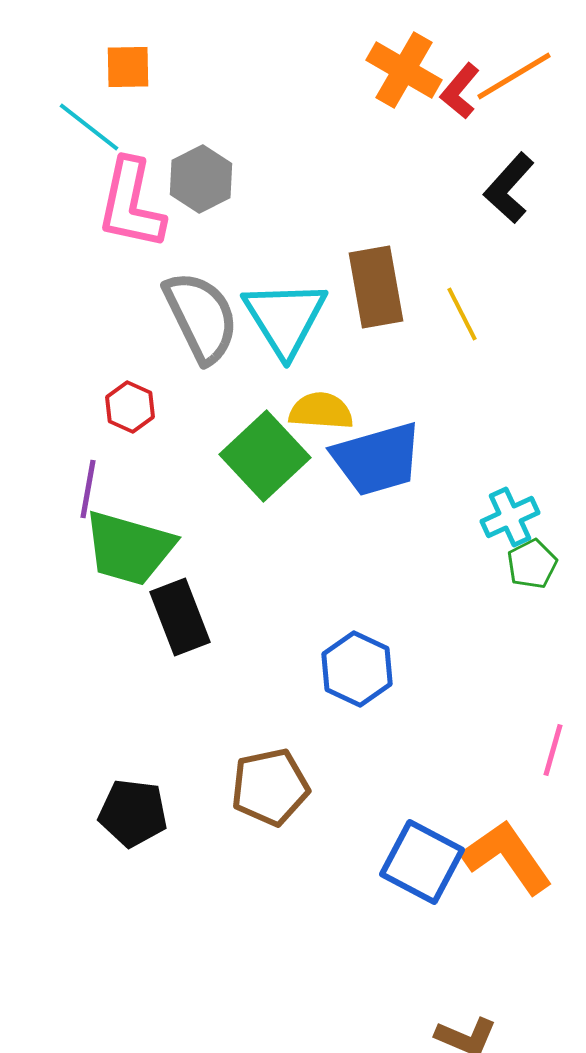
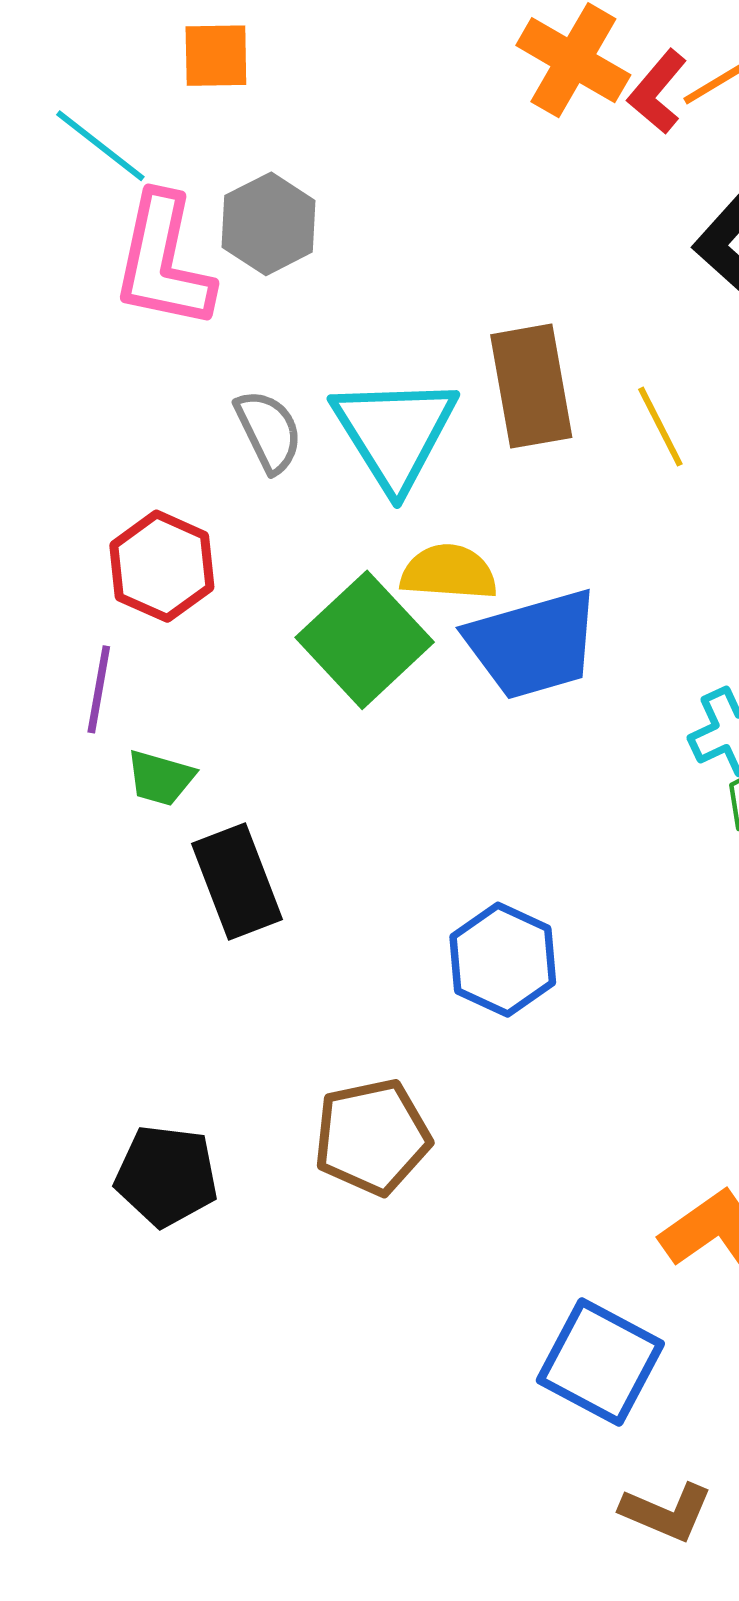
orange square: (128, 67) -> (216, 56), moved
gray semicircle: (201, 317) -> (269, 431), size x0.6
red hexagon: (130, 407) -> (162, 566), size x1.4
green trapezoid: (129, 548) -> (160, 778), size x0.5
blue square: (422, 862) -> (600, 1362), moved

